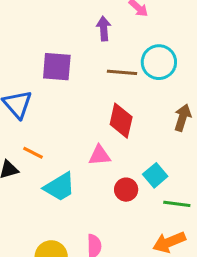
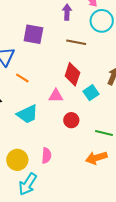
cyan circle: (159, 62) -> (102, 21), moved
orange line: (33, 153) -> (22, 78), moved
cyan square: (155, 175) -> (91, 93), moved

